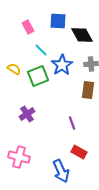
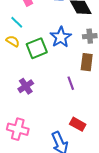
cyan line: (41, 50) -> (17, 22), moved
purple line: (72, 123) -> (71, 83), moved

